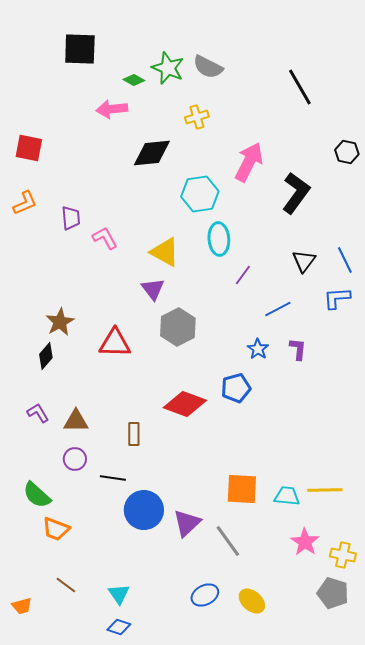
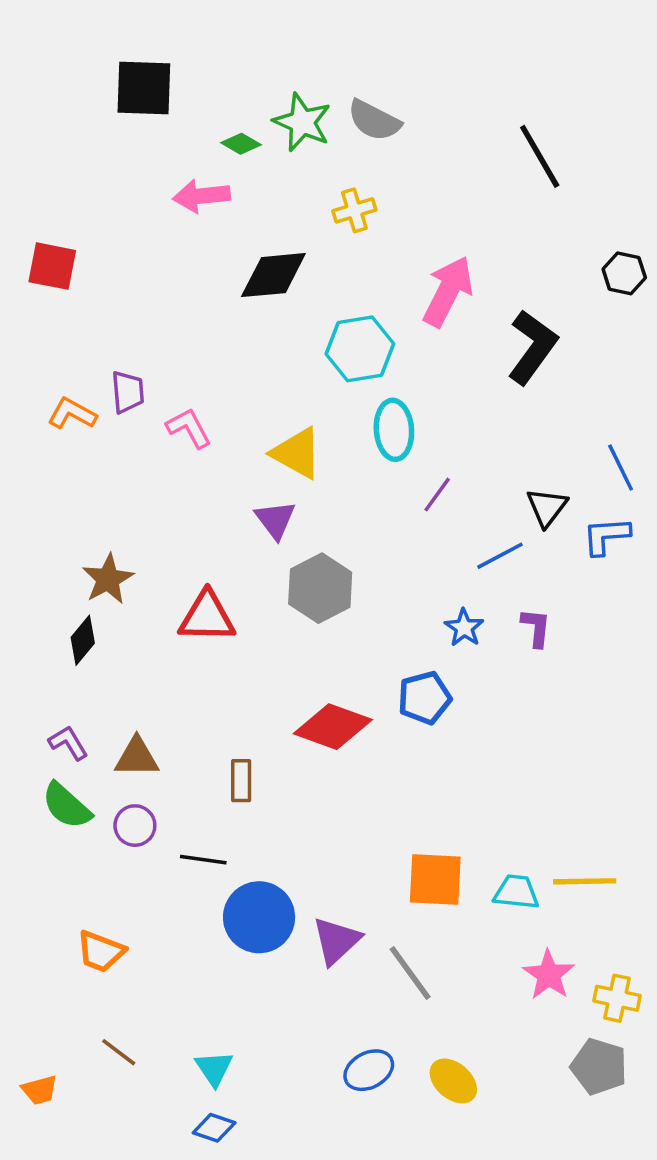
orange L-shape: (25, 203) -> (72, 414), moved, turned -128
black triangle: (304, 261) -> (547, 507), moved
green semicircle: (37, 495) -> (67, 806), moved

